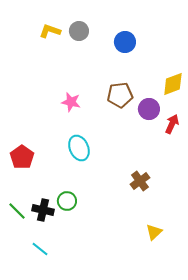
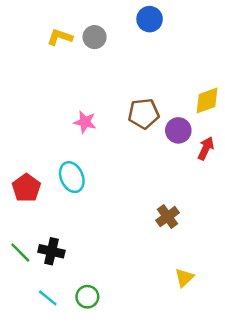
blue circle: (125, 42) -> (150, 19), moved
cyan ellipse: (79, 148) -> (72, 177), moved
green circle: (67, 201) -> (87, 297), moved

